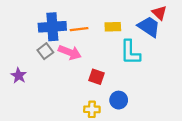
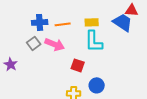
red triangle: (159, 13) -> (132, 10), turned -40
blue cross: (52, 27) -> (40, 22), size x0.7
cyan L-shape: (130, 52) -> (94, 41), moved

